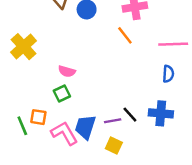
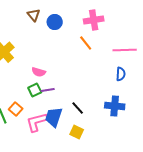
black line: (130, 115) -> (78, 108), moved
orange square: (38, 117) -> (16, 109), turned 32
purple line: (113, 121) -> (48, 90), moved
pink L-shape: (64, 133) -> (37, 122), turned -75

